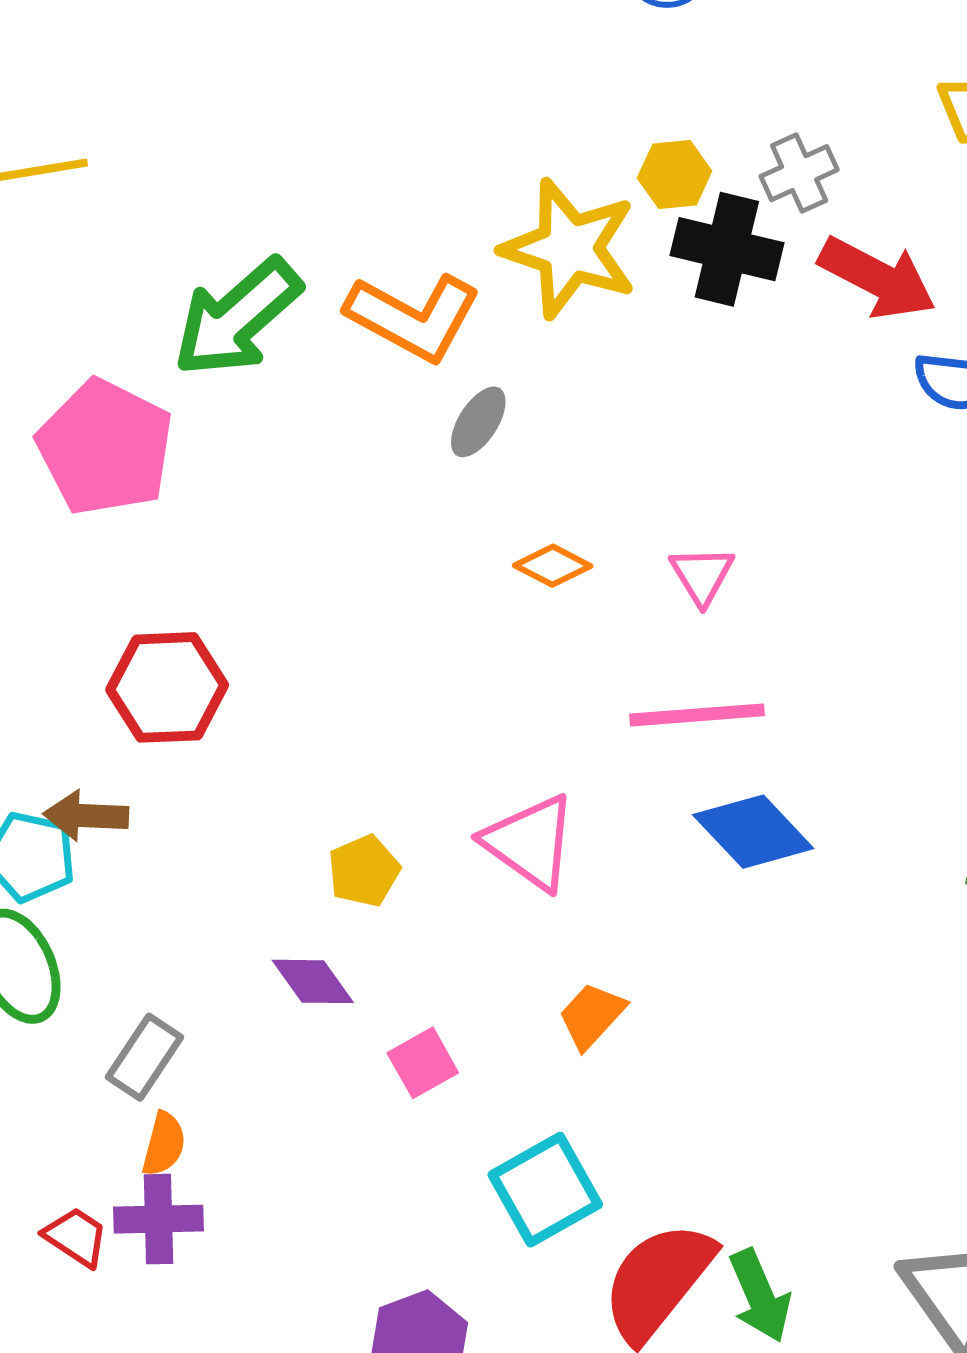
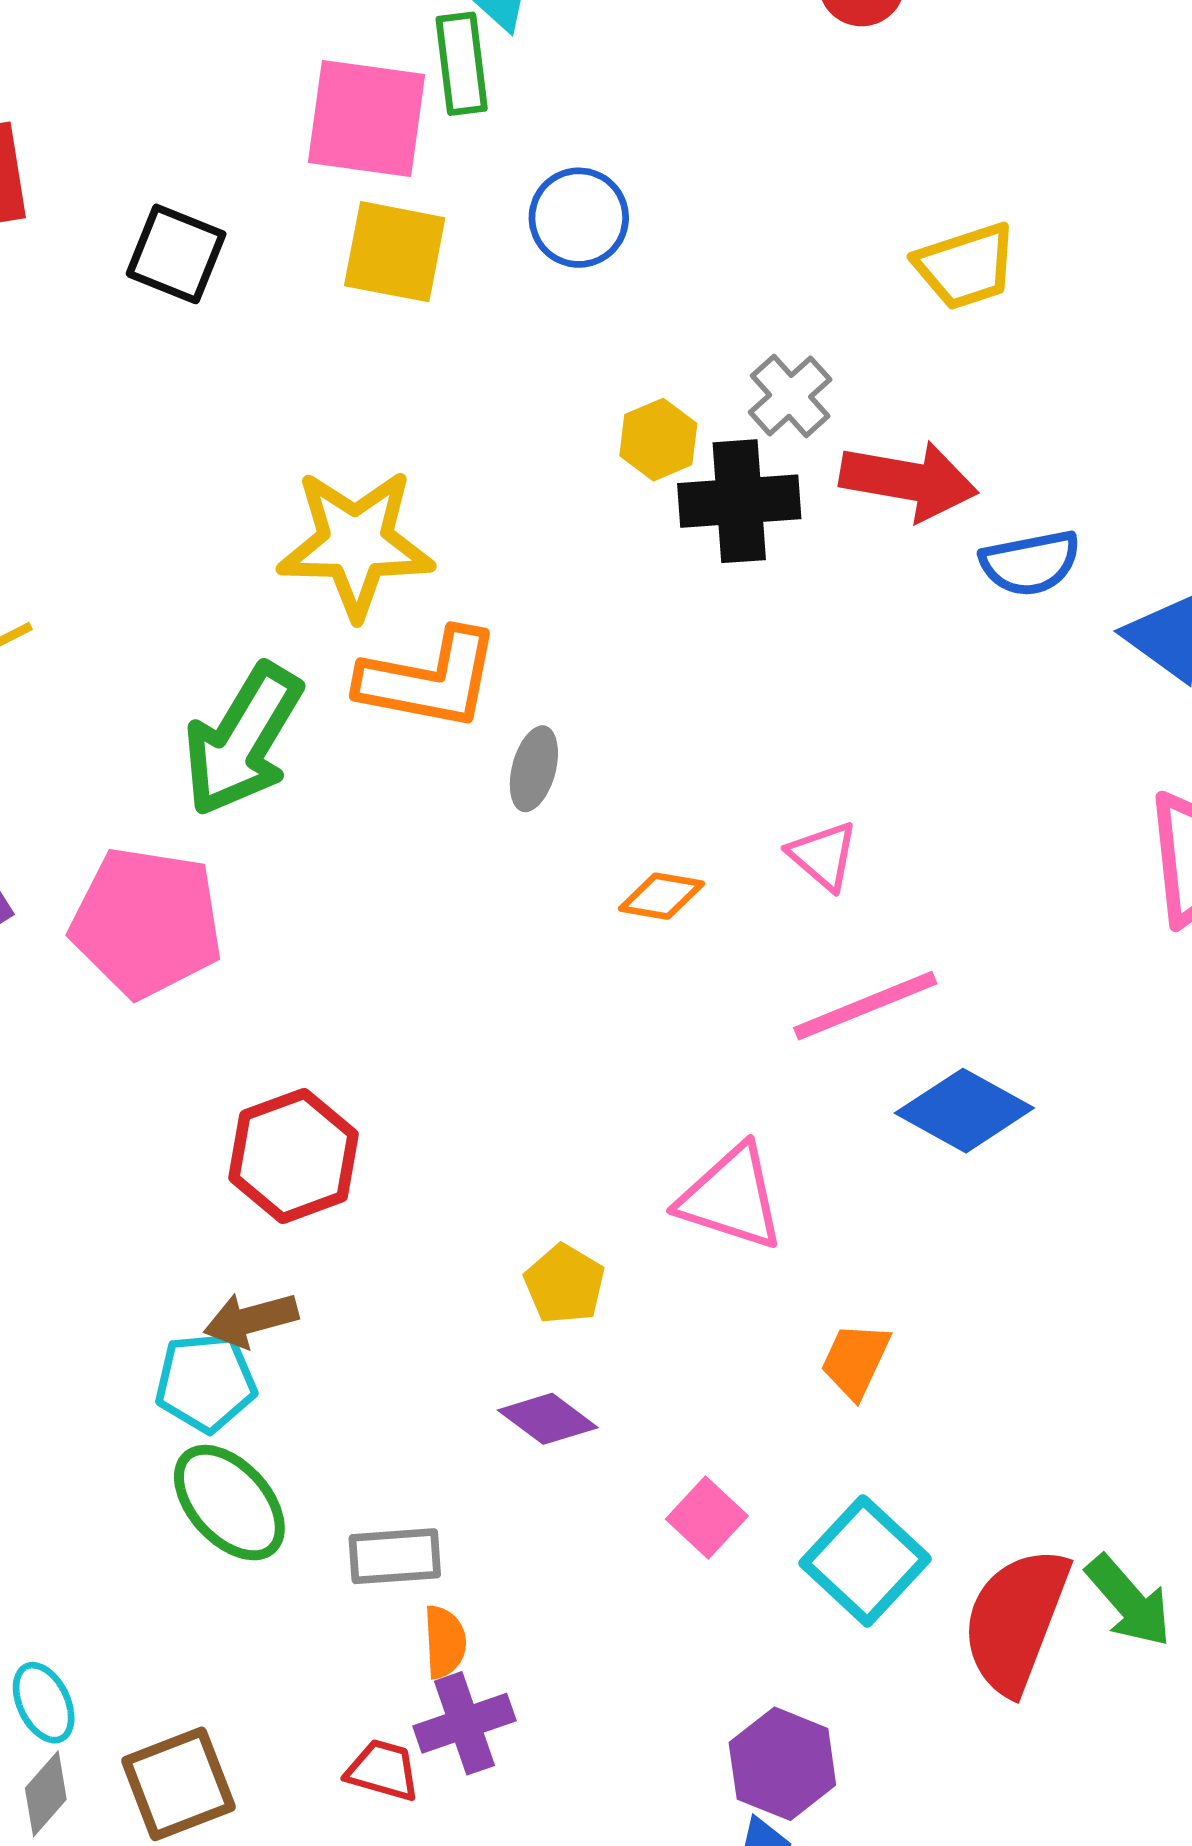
yellow star: (569, 249) -> (356, 543), moved
gray rectangle: (145, 1057) -> (395, 1556), turned 70
pink square: (423, 1063) -> (707, 1517), moved

